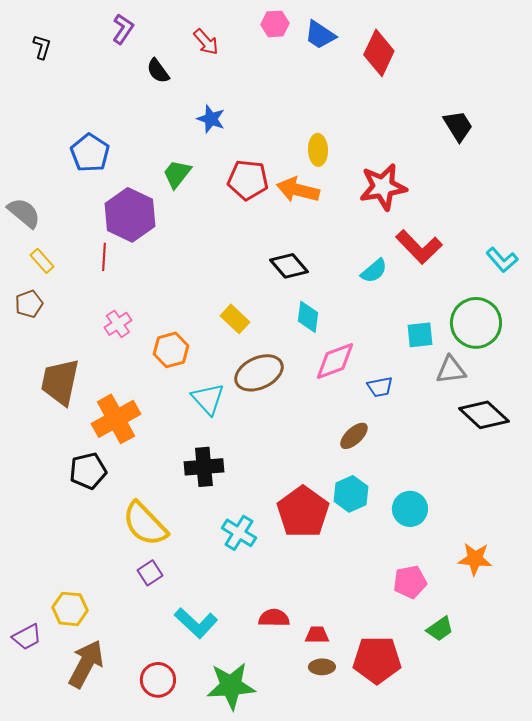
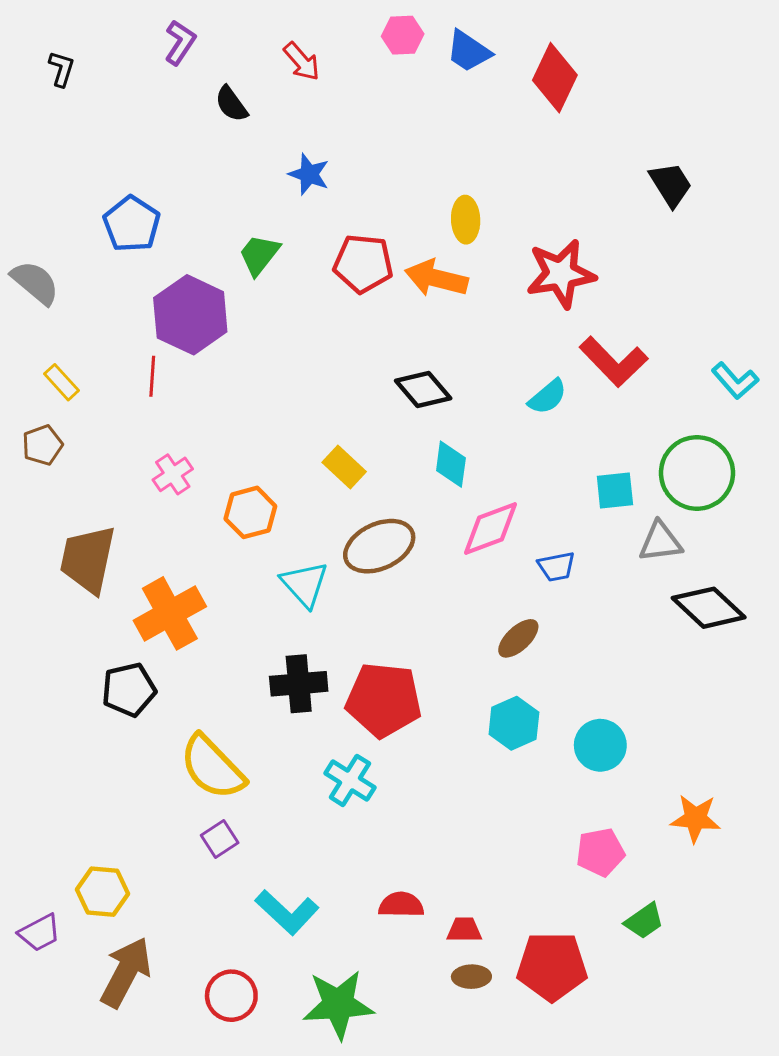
gray semicircle: (24, 213) -> (35, 283), moved
red pentagon: (303, 512) -> (384, 700), moved, turned -30

